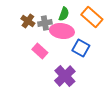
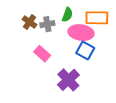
orange rectangle: (92, 17) -> (97, 18), turned -40
pink ellipse: (62, 31) -> (81, 33), moved

